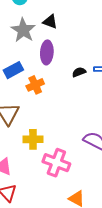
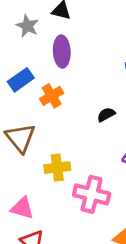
gray star: (23, 30) -> (27, 26), size x0.7
black semicircle: (79, 72) -> (106, 115), moved

